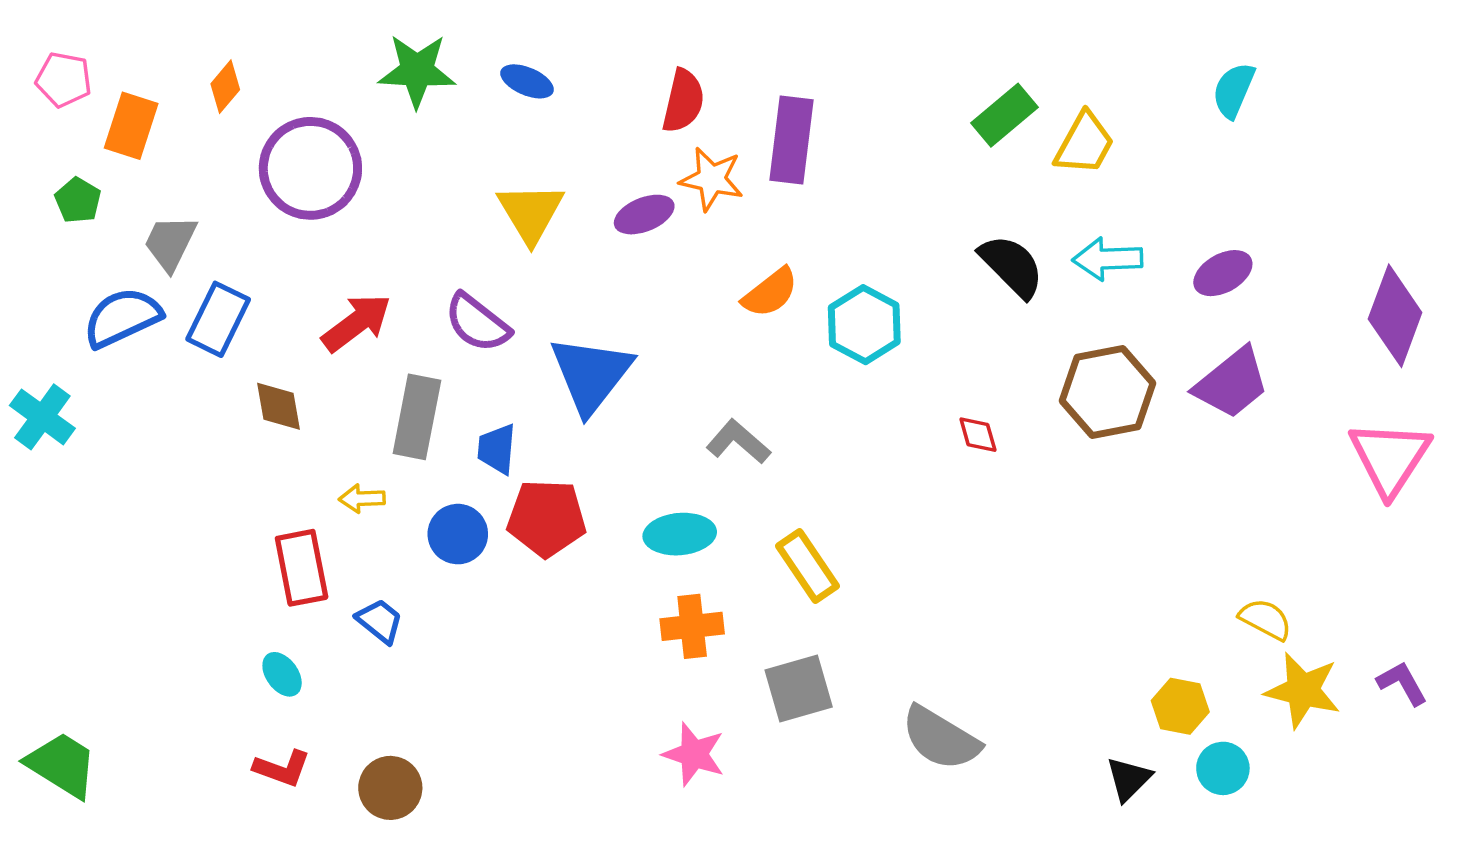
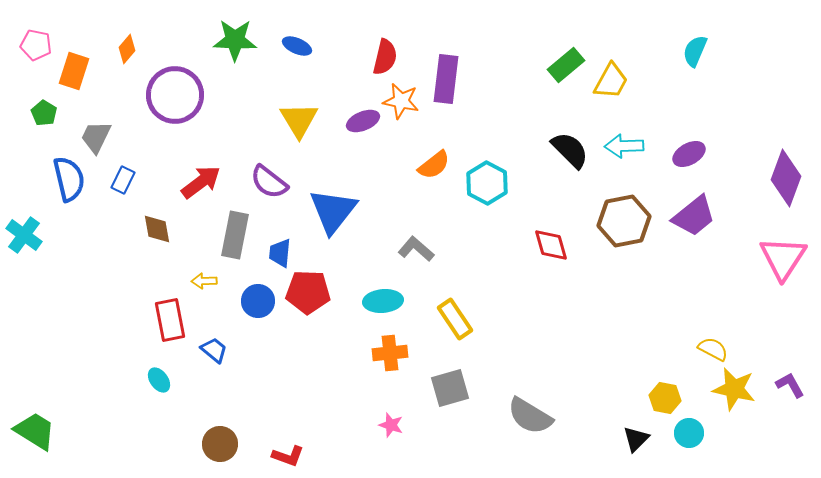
blue semicircle: (122, 317) -> (69, 179), turned 102
blue rectangle: (218, 319) -> (123, 180), size x0.7
red diamond: (978, 435) -> (551, 245), size x1.5
pink star: (694, 754) -> (391, 425), size x0.7
red L-shape: (282, 768) -> (288, 456), moved

